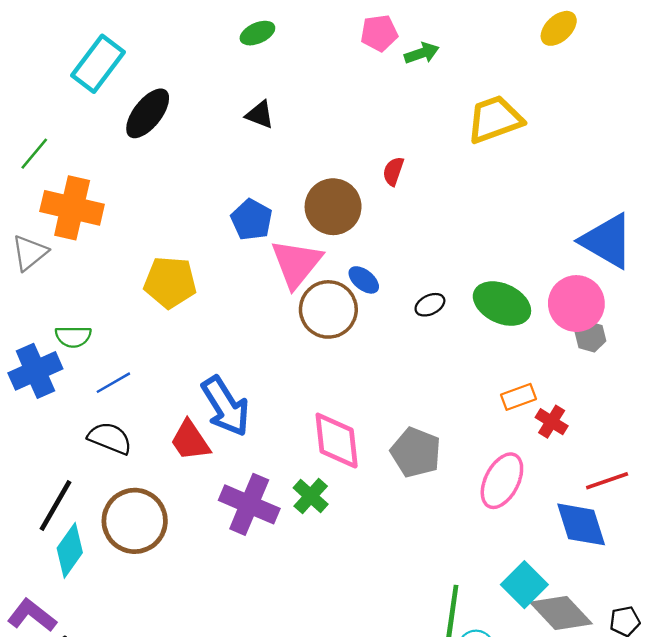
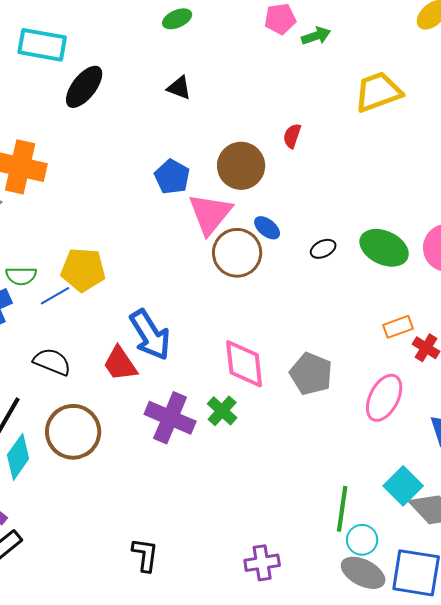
cyan rectangle: (98, 64) -> (42, 45), turned 63
yellow pentagon: (170, 282) -> (83, 270), moved
blue line: (113, 383) -> (55, 296), moved

